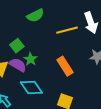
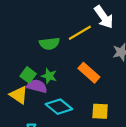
green semicircle: (35, 15) -> (49, 44), moved, turned 36
green square: (17, 46) -> (28, 75), moved

